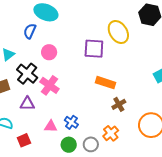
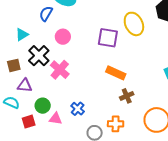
purple triangle: (27, 104) -> (25, 86), moved
pink triangle: (51, 126) -> (56, 119), moved
orange cross: (111, 133) -> (116, 124), turned 35
green circle: (69, 145) -> (43, 106), moved

